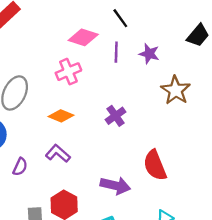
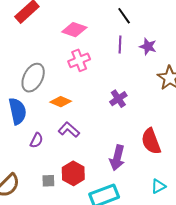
pink diamond: (83, 37) -> (74, 30), moved
orange diamond: (61, 116) -> (61, 102), moved
purple arrow: (115, 186) -> (117, 158), turned 90

